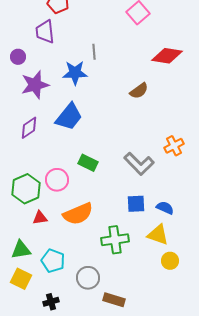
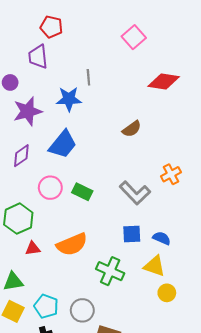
brown semicircle: (139, 91) -> (132, 129), moved
pink circle: (57, 180) -> (50, 188), moved
green cross: (115, 240) -> (110, 271), turned 32
cyan pentagon: (53, 261) -> (46, 306), moved

